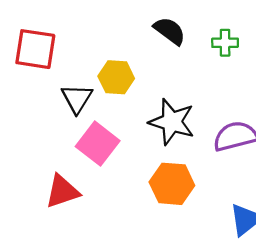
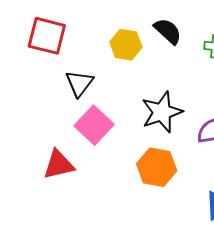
yellow hexagon: (116, 77) -> (126, 45), moved
black star: (172, 122) -> (162, 112), turned 30

